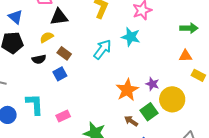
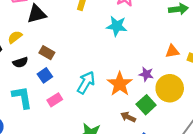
yellow semicircle: (47, 37) -> (15, 37), moved
cyan arrow: (102, 49) -> (86, 83), moved
orange triangle: (185, 56) -> (172, 51), moved
cyan L-shape: (35, 104) -> (22, 97), moved
pink rectangle: (63, 116) -> (55, 100), moved

